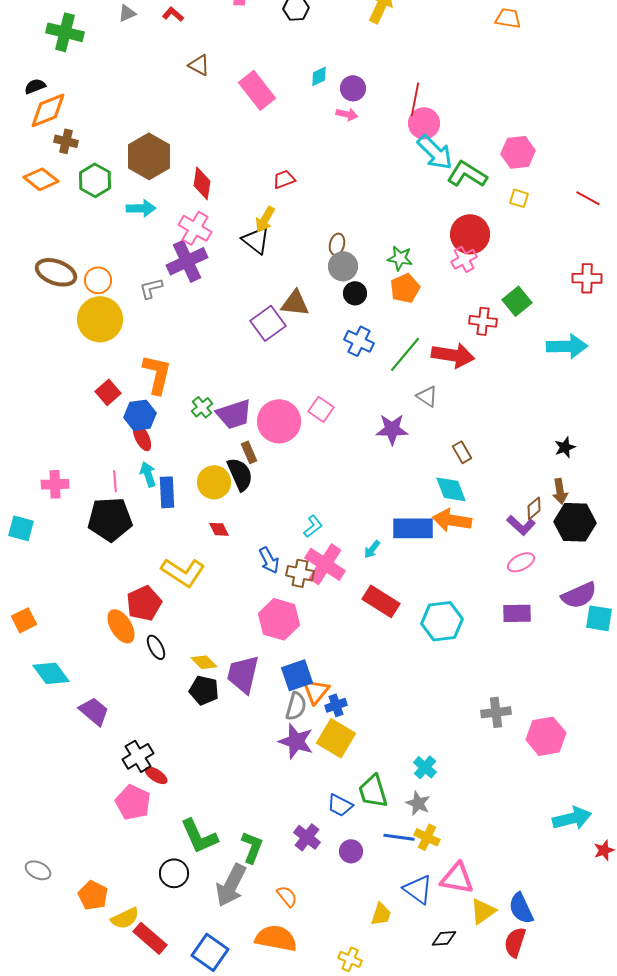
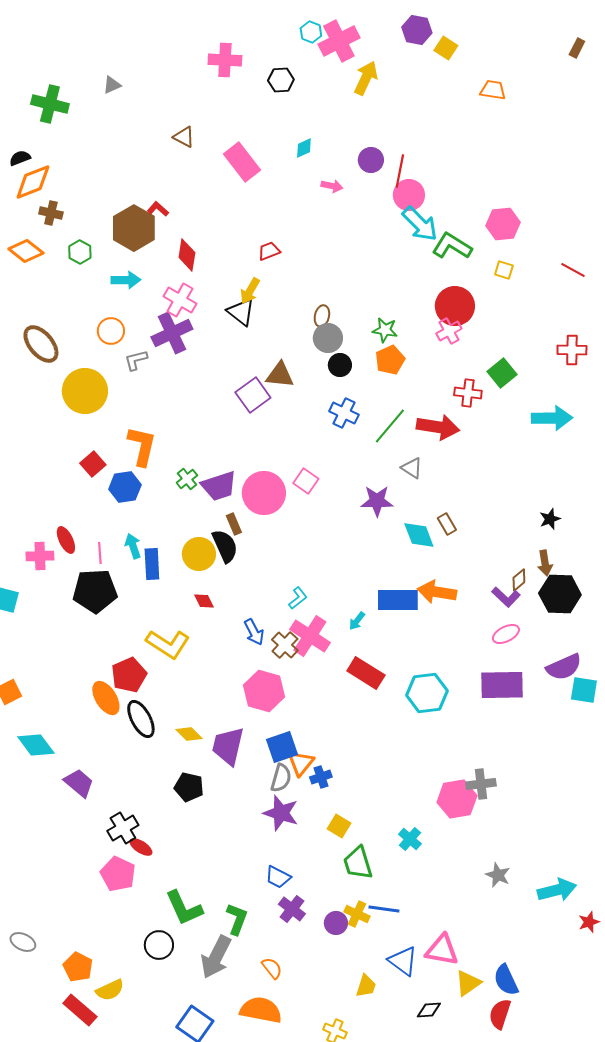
red L-shape: (173, 14) -> (158, 209), moved
purple circle: (353, 88) -> (371, 160), moved
green hexagon: (95, 180) -> (80, 252), size x0.7
brown ellipse: (56, 272) -> (41, 344), turned 30
orange circle: (98, 280) -> (111, 331), moved
red ellipse: (142, 437) -> (66, 540), moved
cyan diamond: (451, 489) -> (419, 535), moved
brown cross: (300, 573) -> (285, 645), turned 32
purple rectangle: (517, 613) -> (502, 685), size x1.5
black ellipse: (156, 647) -> (141, 719), size x1.5
black pentagon: (204, 690) -> (189, 787), moved
pink hexagon: (546, 736) -> (457, 799), moved
yellow square: (336, 738) -> (339, 826), moved, size x0.6
gray star: (418, 803) -> (498, 875), moved
blue trapezoid: (340, 805) -> (278, 877), moved
yellow cross: (427, 837) -> (357, 914), moved
red rectangle: (150, 938) -> (80, 1010), moved

